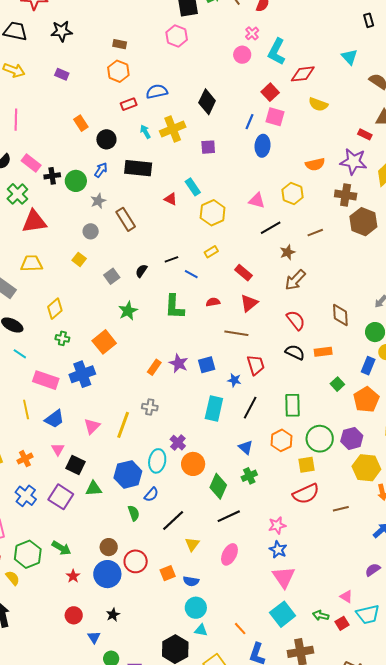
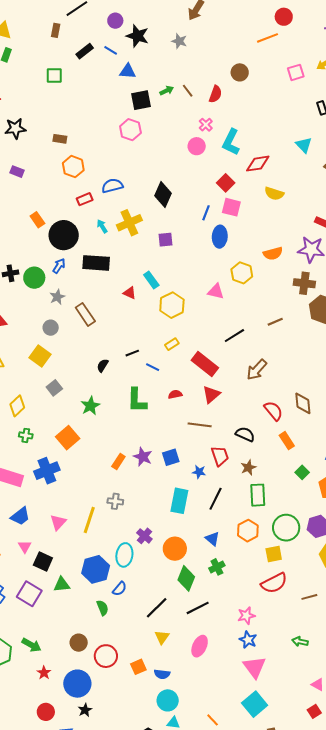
brown rectangle: (120, 44) -> (60, 139), moved
black circle: (106, 139) -> (64, 235), size x1.5
yellow hexagon: (293, 193) -> (242, 273), moved
black line: (271, 228) -> (234, 336), moved
brown star: (287, 252) -> (248, 467), moved
yellow square: (79, 259) -> (40, 356), size x1.5
red rectangle: (244, 273) -> (205, 364), size x1.5
gray square: (112, 276) -> (54, 388), moved
red semicircle: (296, 320) -> (273, 411), moved
black semicircle: (295, 352) -> (245, 434), moved
orange rectangle: (323, 352) -> (287, 441), turned 66
orange circle: (193, 464) -> (175, 549), moved
black line: (173, 520) -> (157, 608), moved
blue circle: (107, 574) -> (77, 684), moved
green arrow: (321, 615) -> (300, 642), moved

